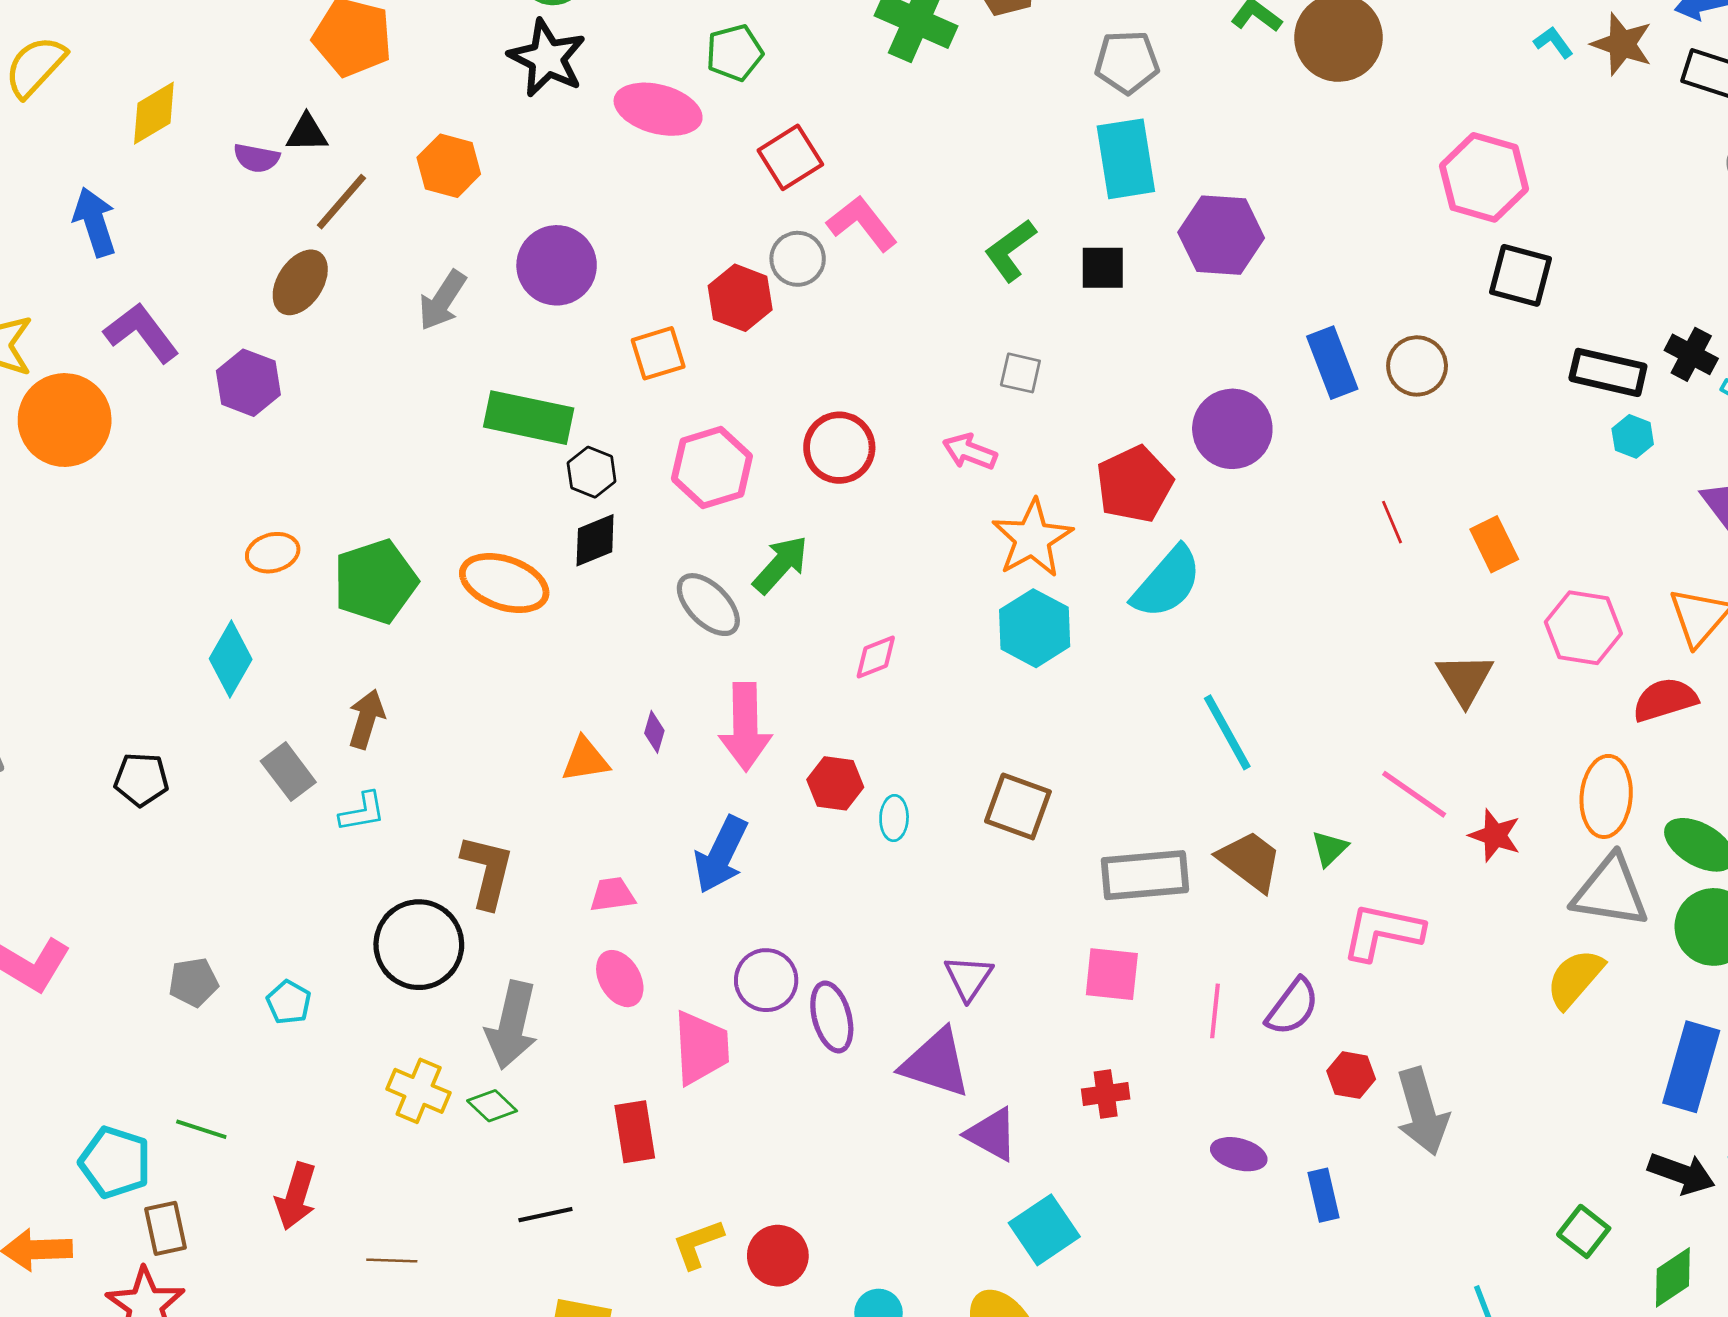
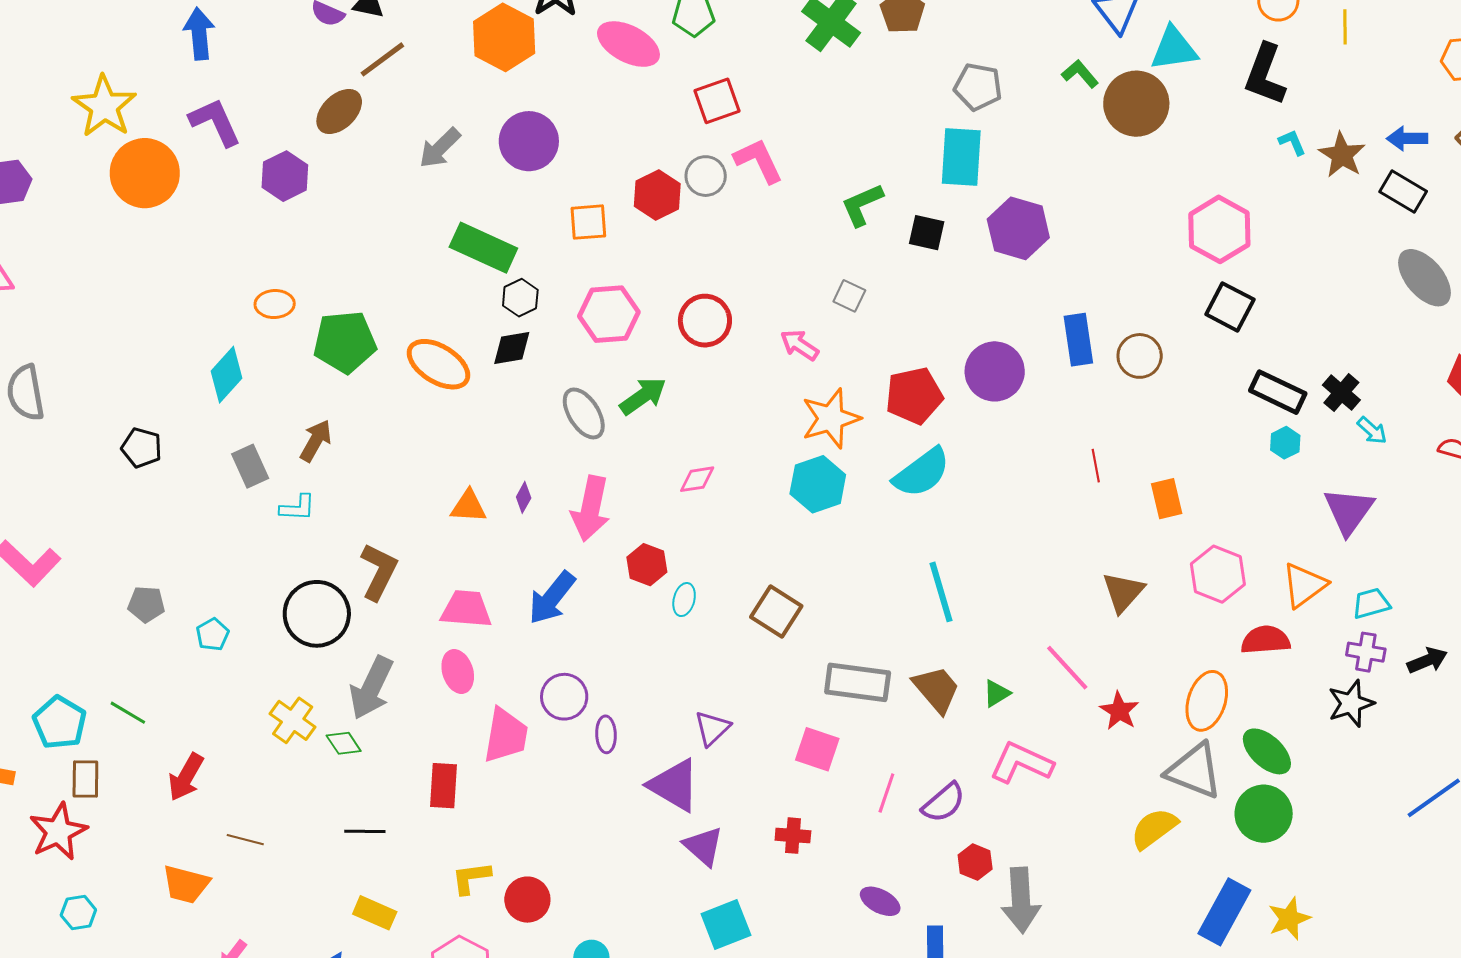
orange hexagon: (449, 166) -> (504, 37), moved, size x1.4
pink trapezoid: (612, 895) -> (466, 609), size x1.5
purple ellipse: (832, 1017) -> (606, 734), size x0.7

